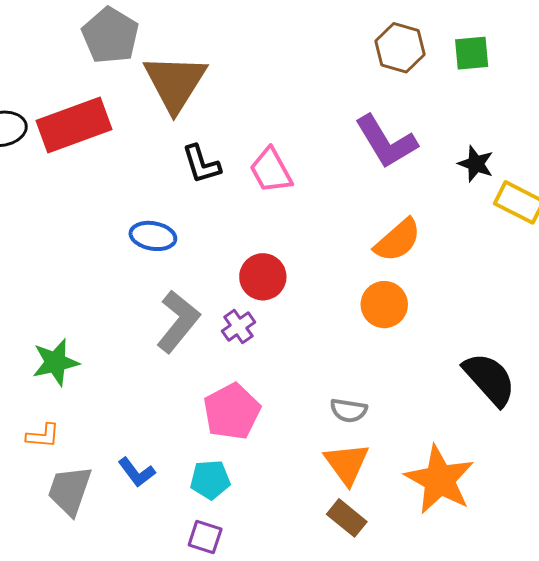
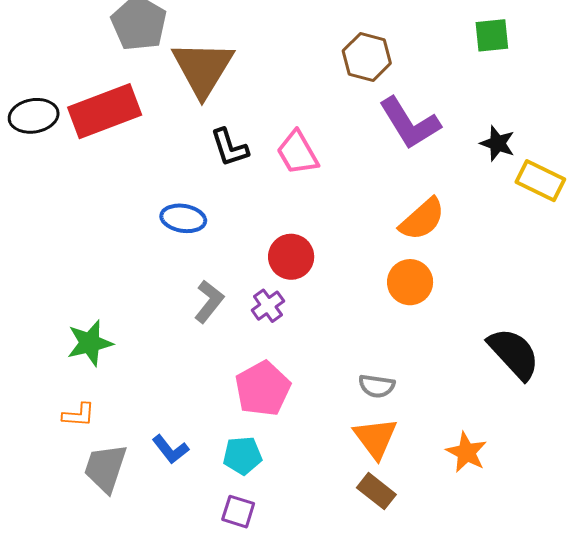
brown hexagon: (400, 48) -> (367, 57), moved
gray L-shape: (178, 321) -> (209, 301), size x0.7
orange star: (440, 480) -> (466, 452), size x0.6

